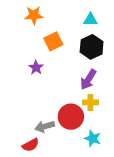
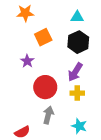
red circle: (71, 117) -> (45, 87), moved
gray arrow: (45, 126) -> (48, 115), moved, turned 120

